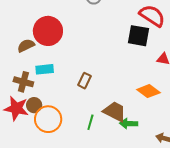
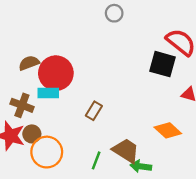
red circle: (48, 31) -> (56, 73), moved

